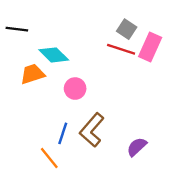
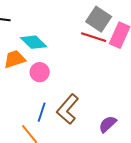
gray square: (127, 29) -> (99, 19), size x1.4
pink circle: (75, 89) -> (40, 72), moved

